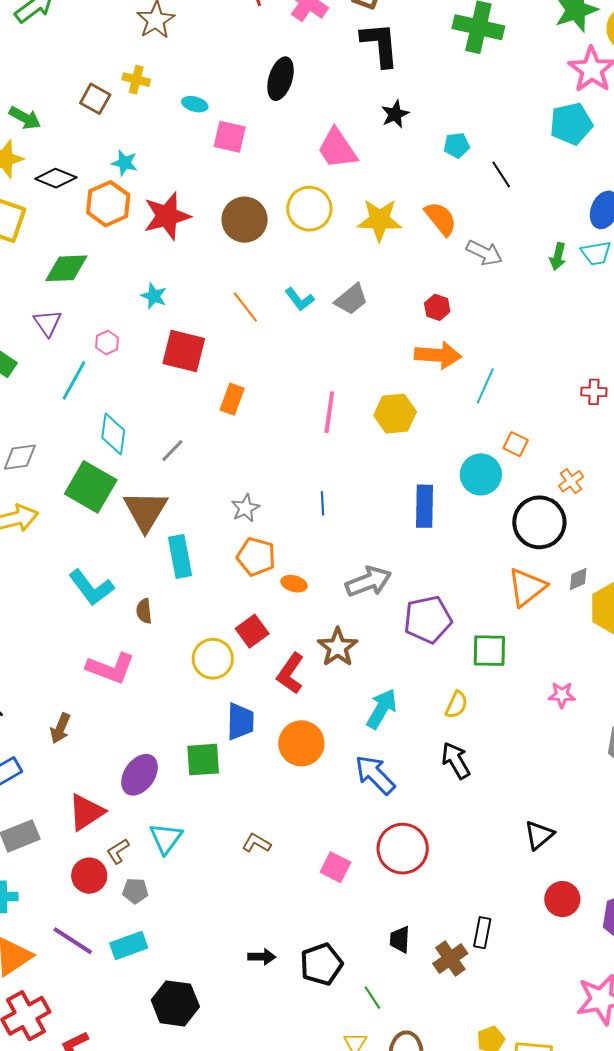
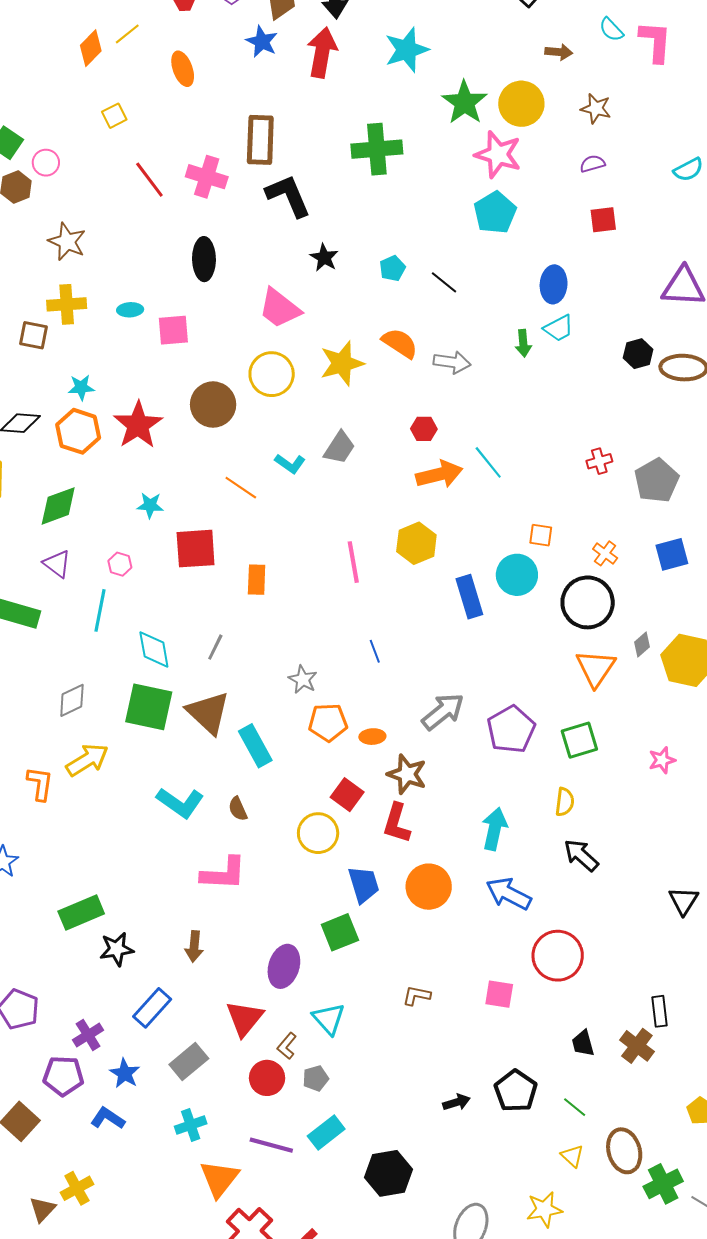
yellow cross: (136, 80) -> (67, 304), size x1.4
cyan line: (485, 386) -> (488, 462), moved, turned -45
blue rectangle: (424, 506) -> (469, 597), moved
brown star: (338, 647) -> (407, 774), moved

